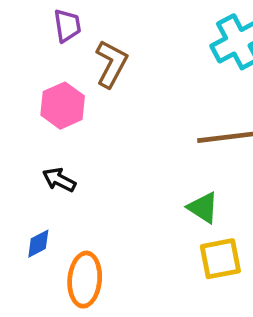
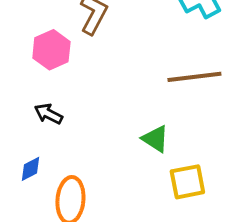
green triangle: (203, 208) -> (155, 139), moved

